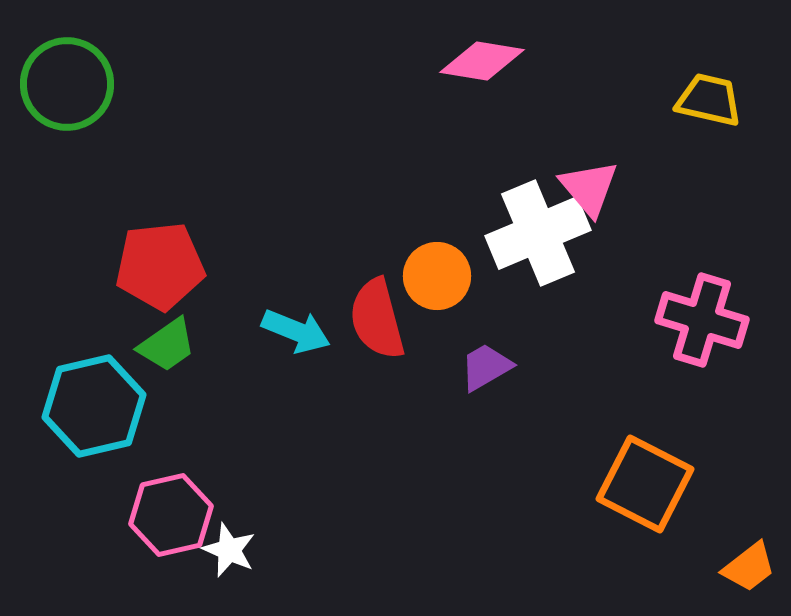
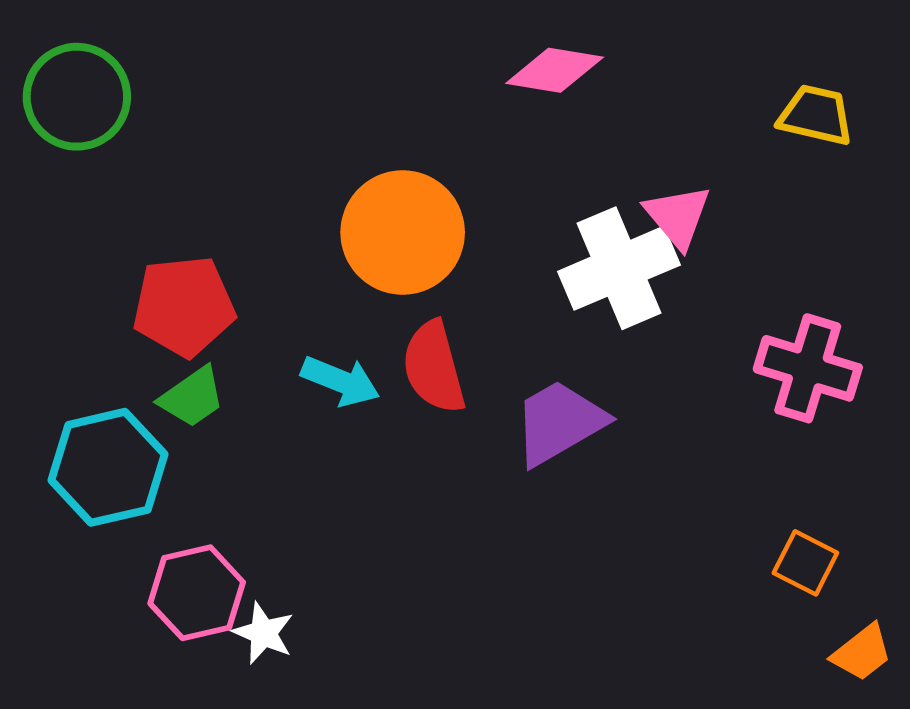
orange circle: (437, 276) -> (403, 232), moved, size x1.6
purple trapezoid: (486, 367) -> (559, 422), size x1.6
orange square: (645, 484) -> (805, 563), moved, size x0.6

